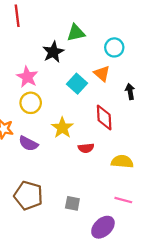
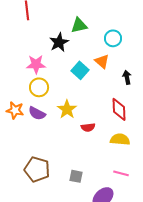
pink star: (27, 77) -> (36, 64), turned -30
red diamond: (104, 118) -> (119, 109), moved
purple semicircle: (28, 144) -> (37, 113), moved

